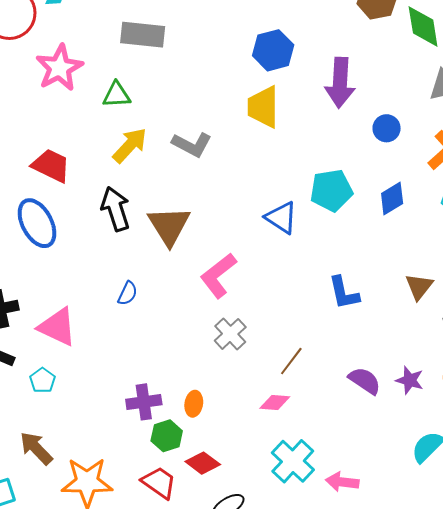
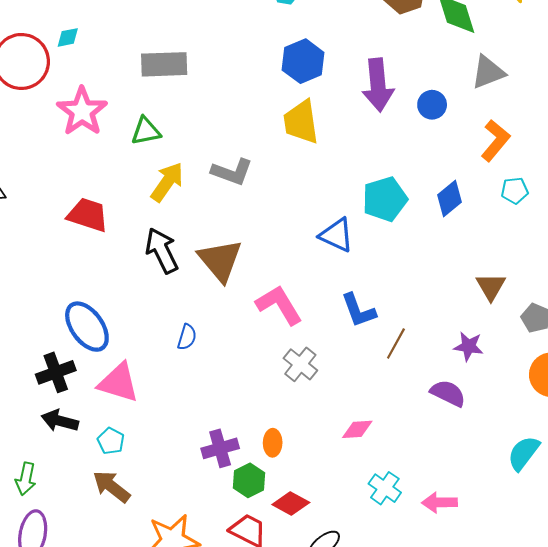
blue circle: (387, 128) -> (432, 105), moved
blue ellipse: (37, 223) -> (87, 327), moved
pink L-shape: (218, 275) -> (279, 305), turned 105
blue L-shape: (344, 293) -> (358, 310), moved
brown line: (291, 361) -> (396, 343), moved
purple star: (410, 380) -> (469, 346), moved
brown arrow: (36, 448) -> (112, 487), moved
cyan cross: (293, 461) -> (385, 488), size x0.7

